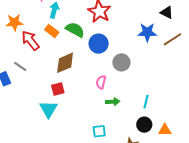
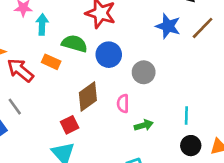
orange rectangle: (52, 31) -> (51, 62), moved
blue star: (147, 32) -> (168, 26), turned 30
brown diamond: (65, 63) -> (88, 96), moved
gray line: (20, 66) -> (15, 107), turned 32

